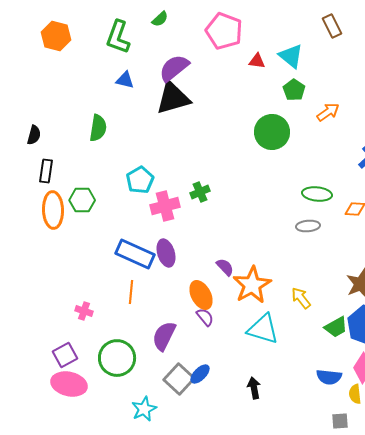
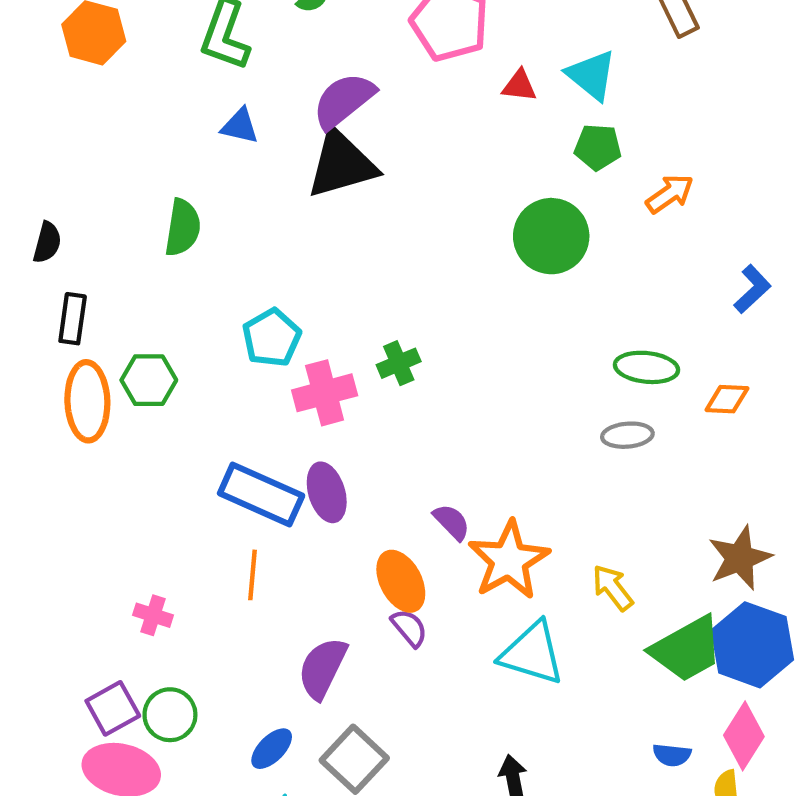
green pentagon: (294, 90) -> (598, 147), turned -30
green trapezoid: (336, 327) -> (687, 649), size x1.5
green circle: (117, 358) -> (170, 715), moved, size x0.7
blue ellipse: (200, 374) -> (272, 749), moved
blue semicircle: (329, 377) -> (672, 755), size x0.7

